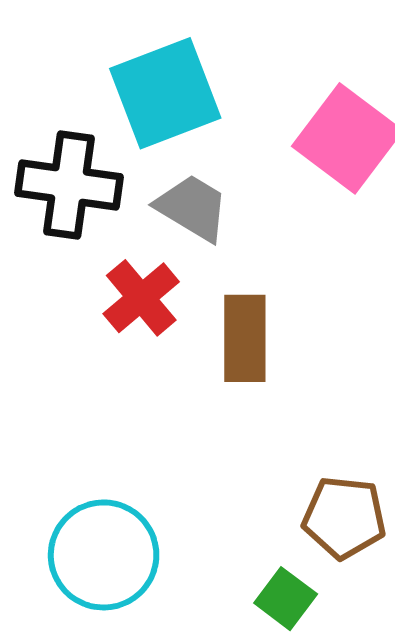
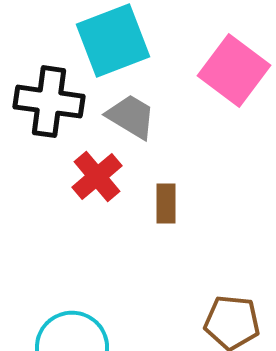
brown rectangle: (245, 338) -> (166, 204), size x0.7

